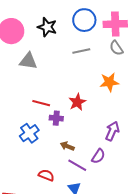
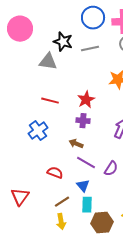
black star: (47, 27) -> (63, 42), moved
gray triangle: (28, 61) -> (48, 62), moved
purple cross: (56, 118) -> (83, 121), moved
purple semicircle: (98, 156) -> (111, 169), moved

